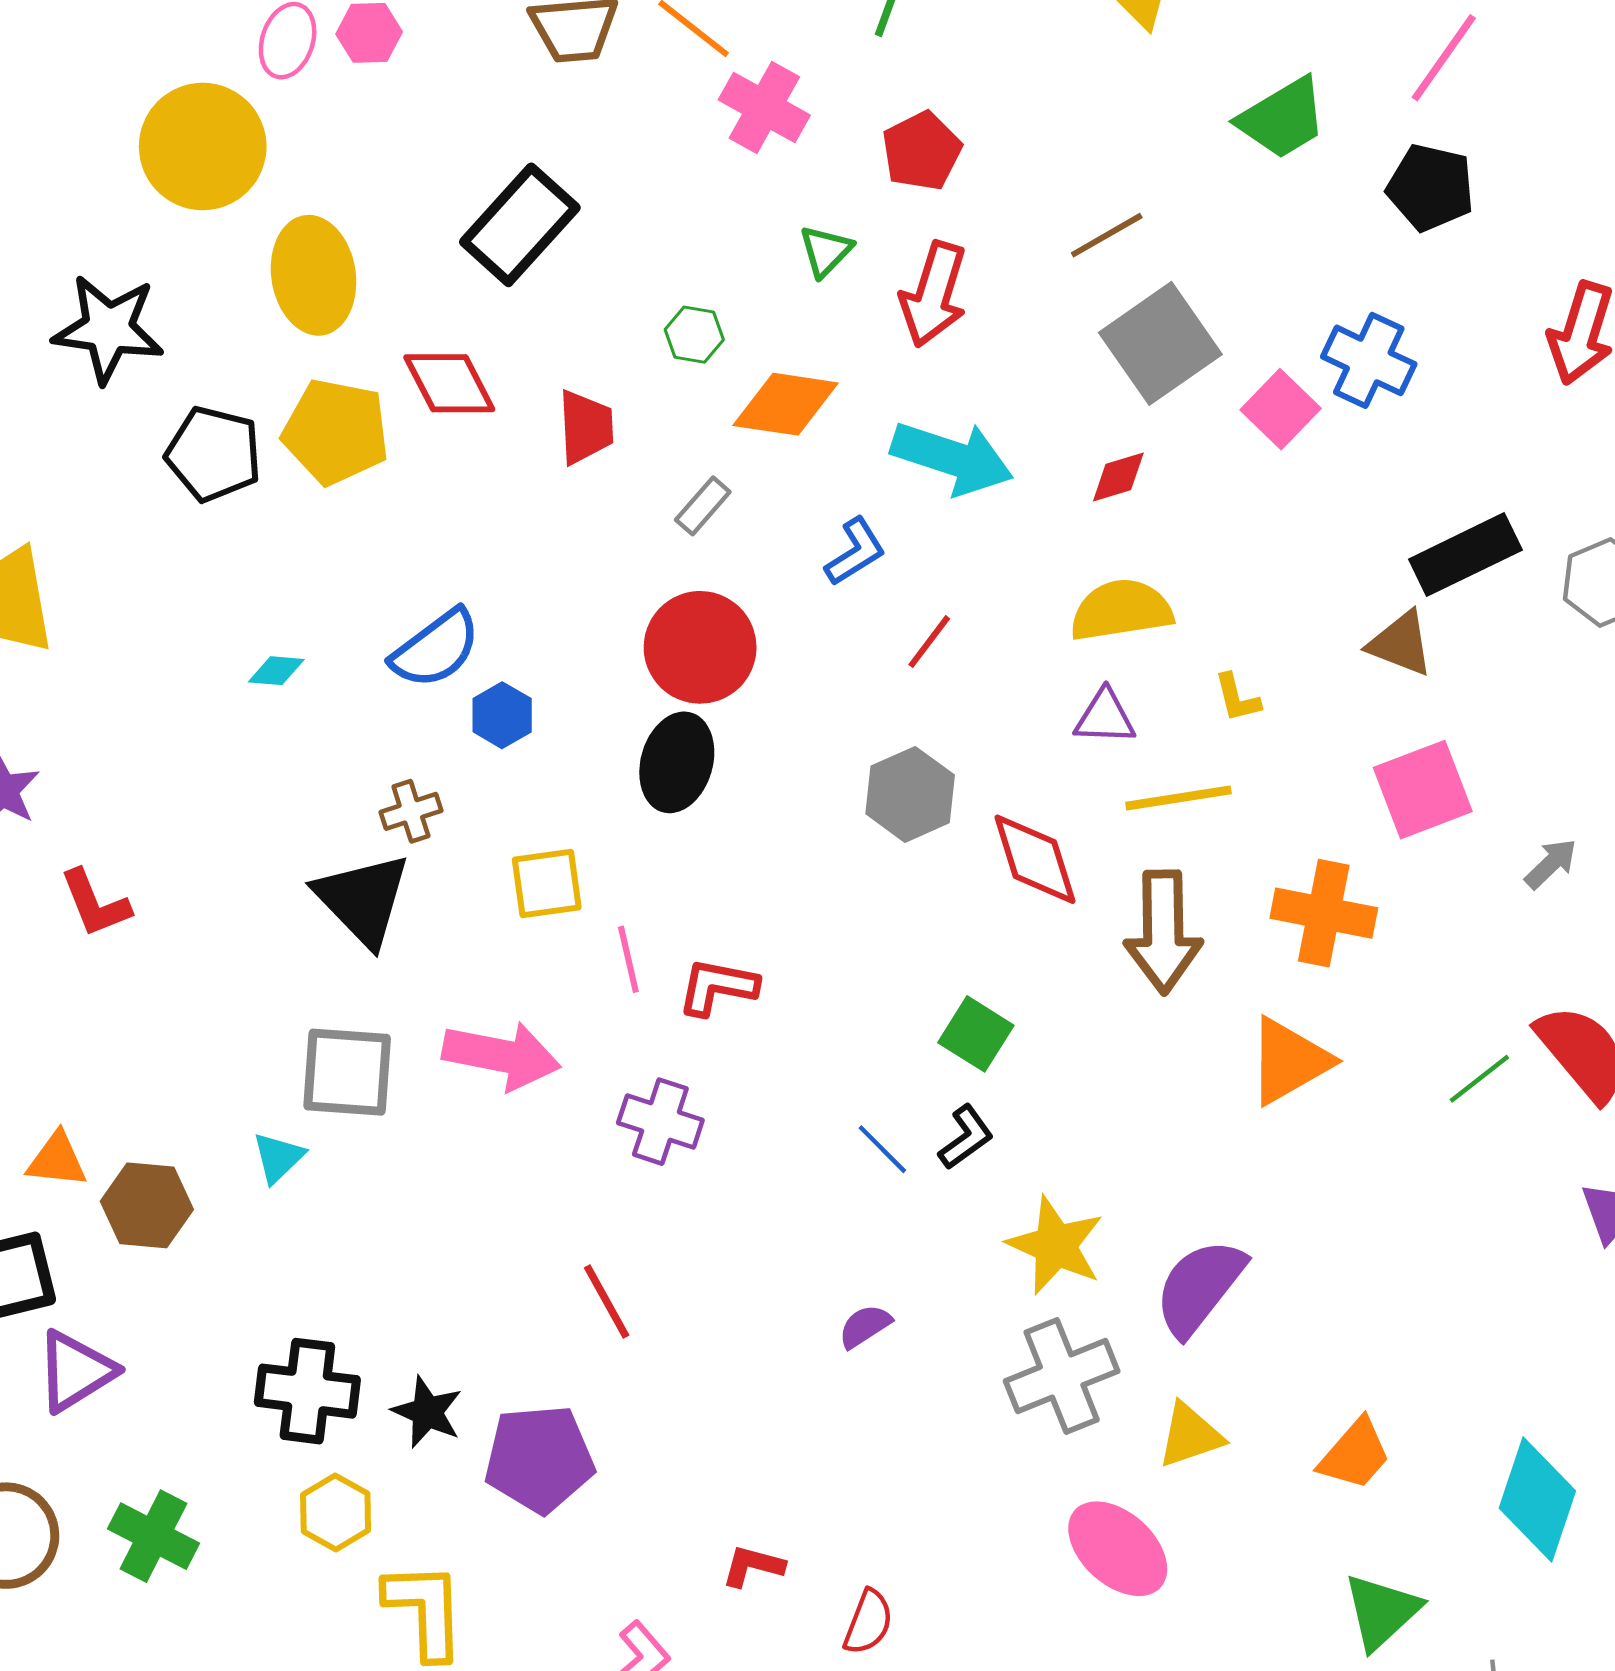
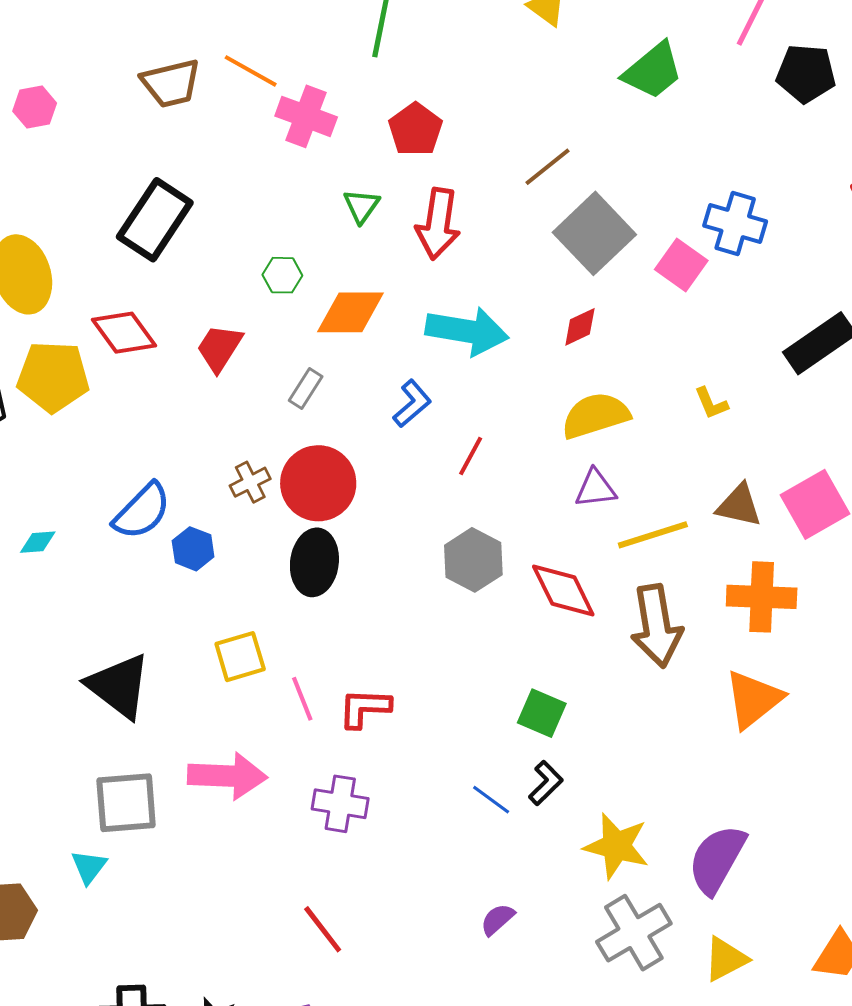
black pentagon: (1431, 188) -> (806, 73), moved
red trapezoid: (586, 427) -> (219, 348), turned -136
brown triangle: (1401, 644) -> (739, 506), moved
yellow L-shape: (1237, 698) -> (711, 403), moved
brown cross: (411, 811) -> (250, 482), moved

